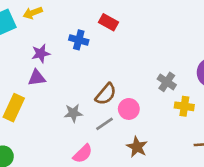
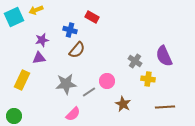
brown semicircle: (106, 94) -> (77, 50), moved
gray star: (73, 113) -> (66, 84), size x1.5
brown star: (137, 147) -> (123, 104), moved

